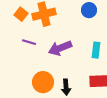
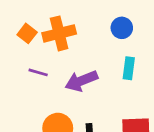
cyan rectangle: (96, 50) -> (129, 68), moved

